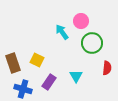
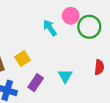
green circle: (92, 43) -> (89, 27), moved
yellow square: (37, 60) -> (22, 59), turned 32

